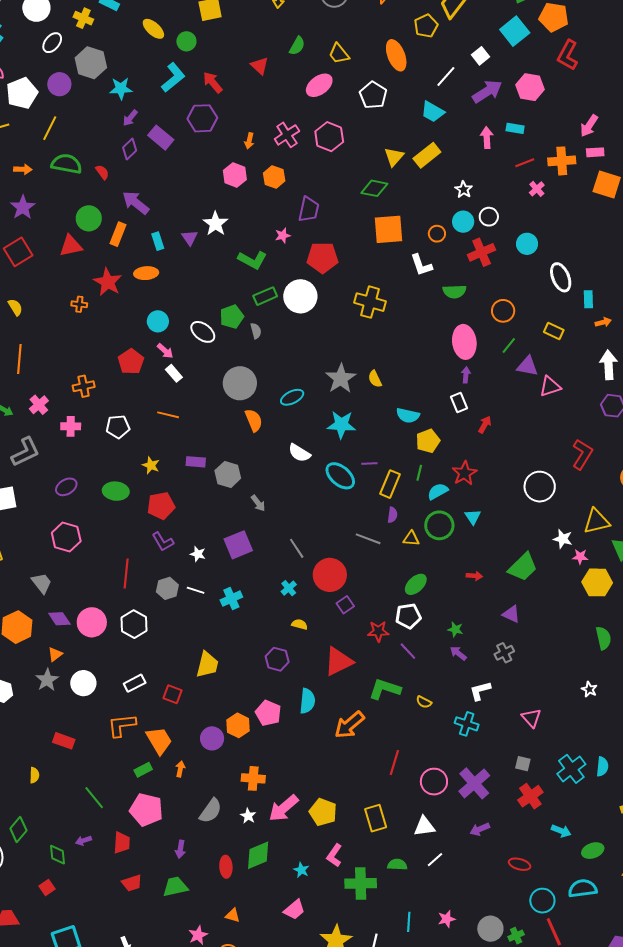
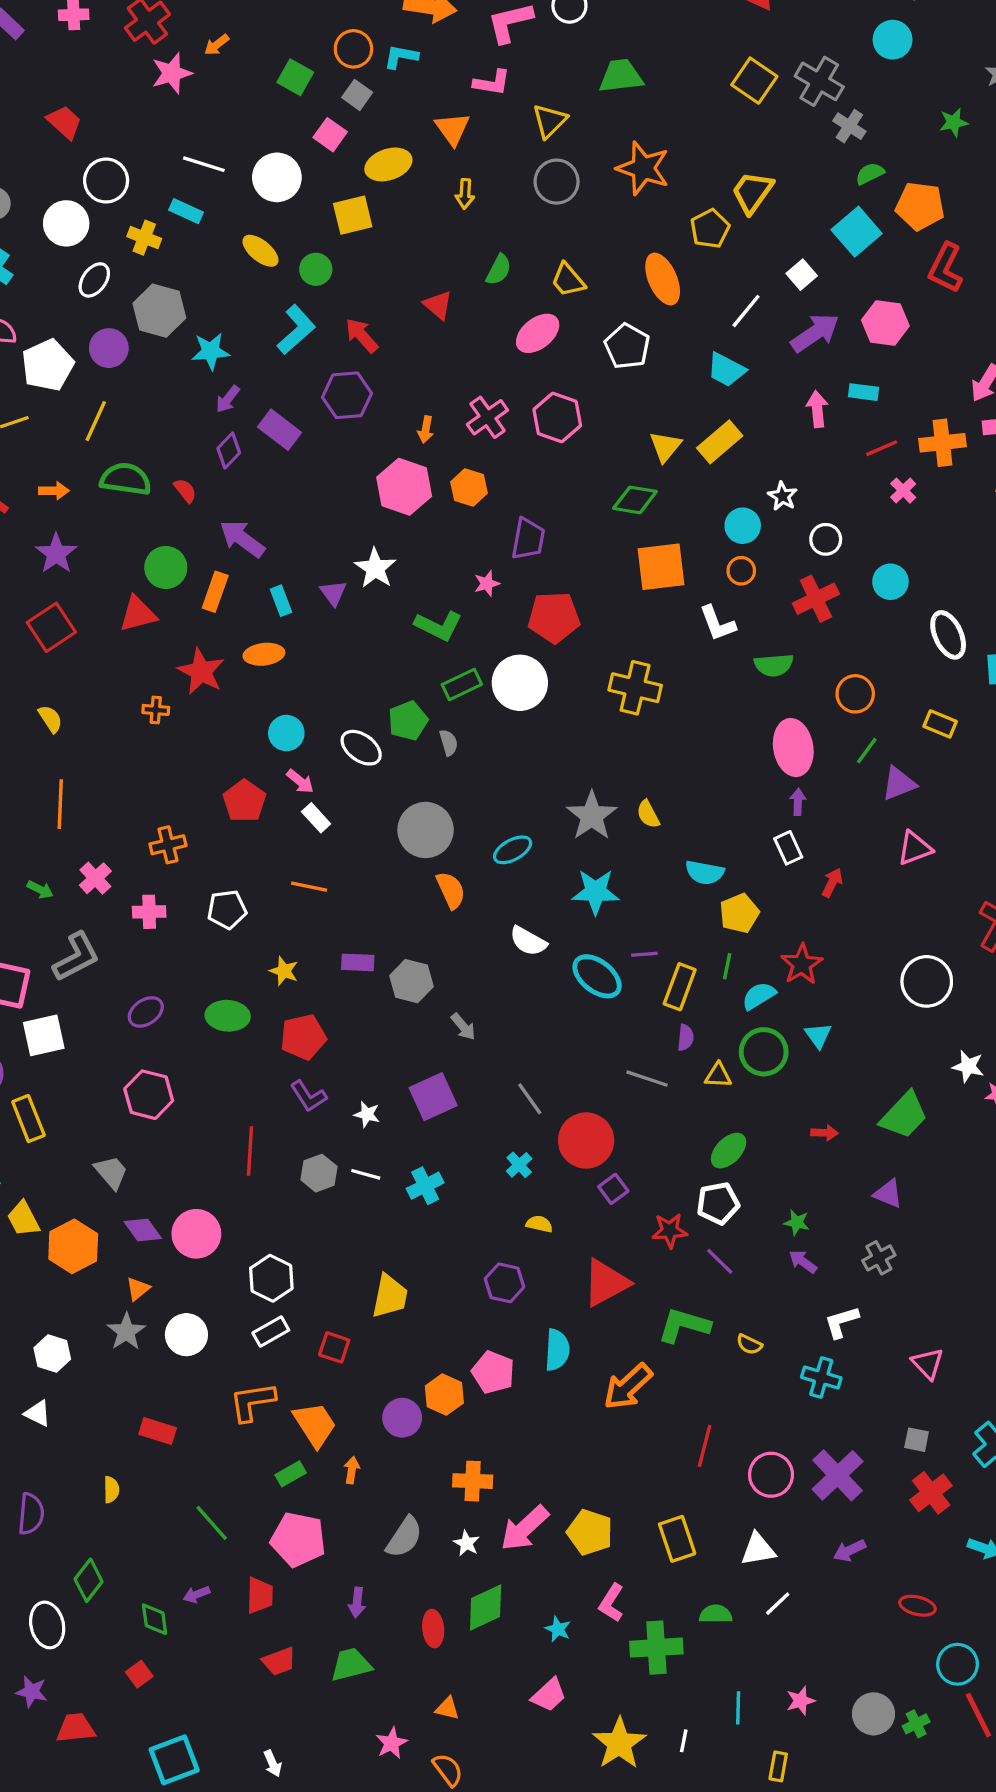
pink hexagon: (235, 175) -> (404, 487), size x1.4
cyan circle: (463, 222) -> (743, 526), moved
purple triangle: (527, 366) -> (899, 784), turned -30
pink triangle: (550, 386) -> (915, 848), moved
white hexagon: (134, 624) -> (271, 1278), moved

